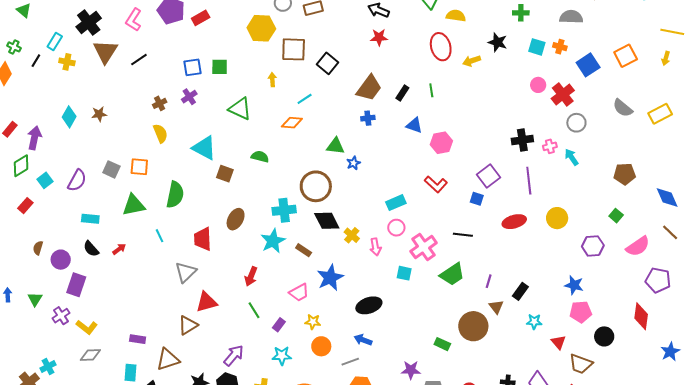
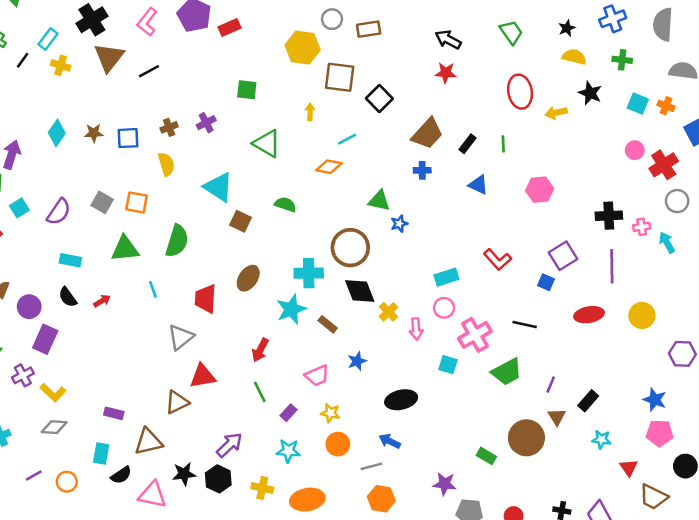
yellow semicircle: (456, 16) -> (574, 57), moved
blue square: (193, 67) -> (128, 138), moved
pink hexagon: (441, 143) -> (540, 190), moved
blue star: (330, 278) -> (357, 361), size x0.6

